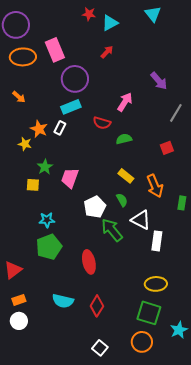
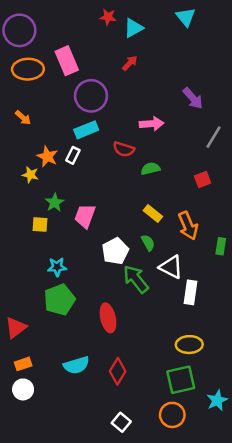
pink arrow: (125, 102) -> (152, 124), turned 54
cyan semicircle: (63, 301) -> (76, 365), turned -30
green square: (149, 313) -> (181, 380), turned -30

